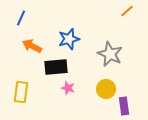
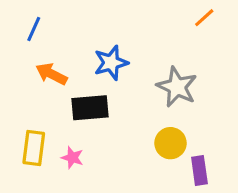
pink star: (68, 88) -> (72, 158), moved

